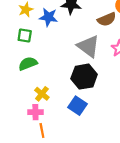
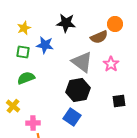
blue star: (48, 17) -> (45, 45), moved
yellow cross: (42, 94) -> (13, 106), moved

